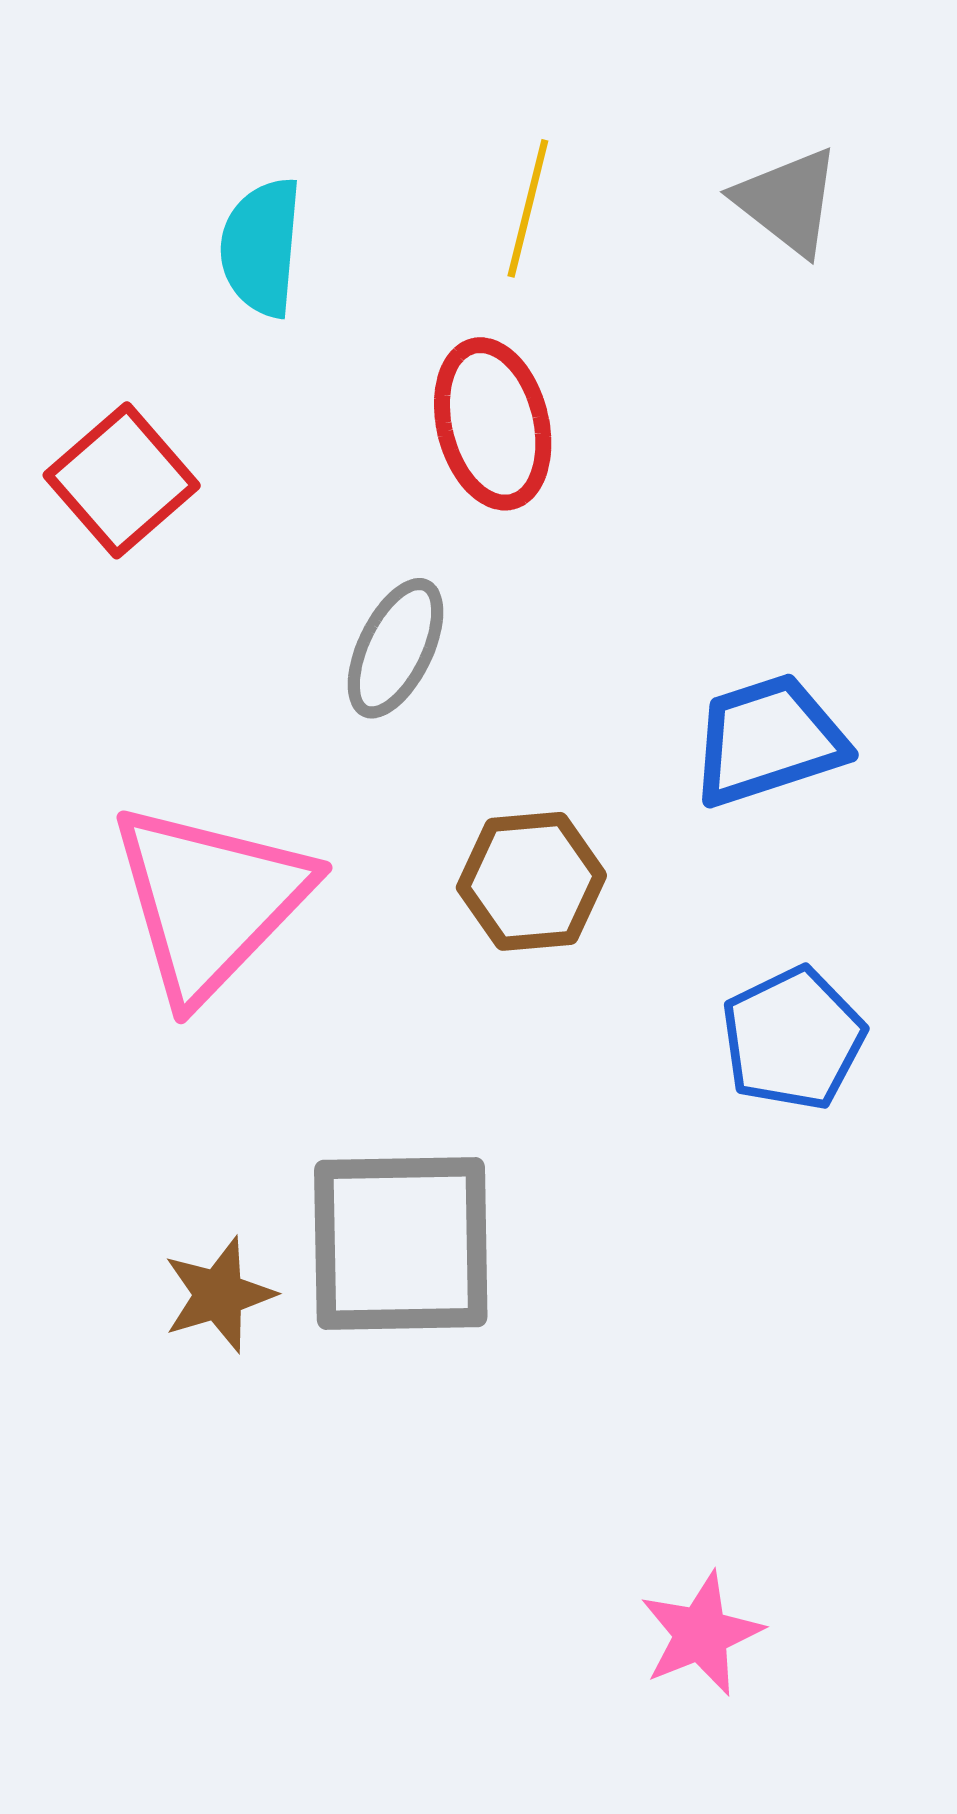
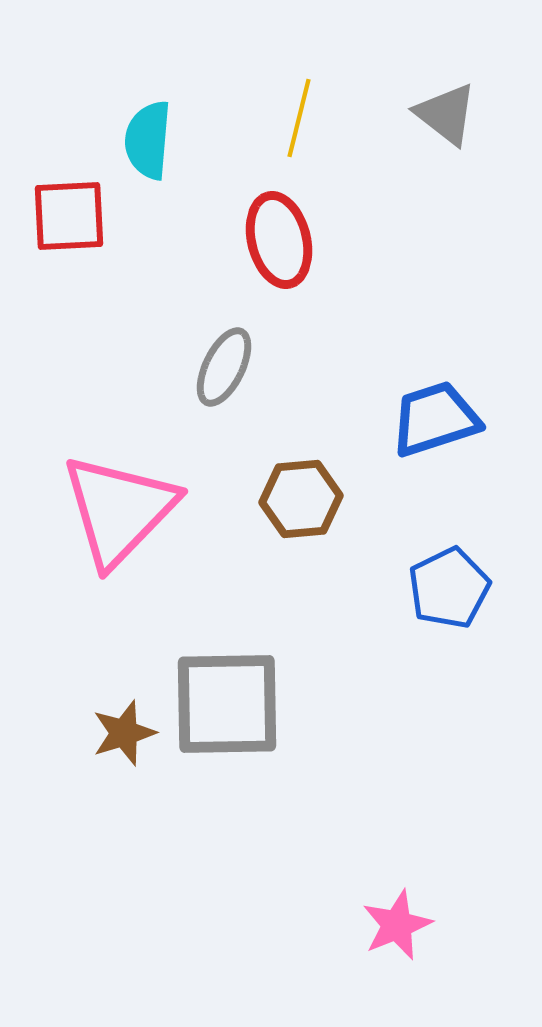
red square: (122, 480) -> (69, 216), moved, turned 38

